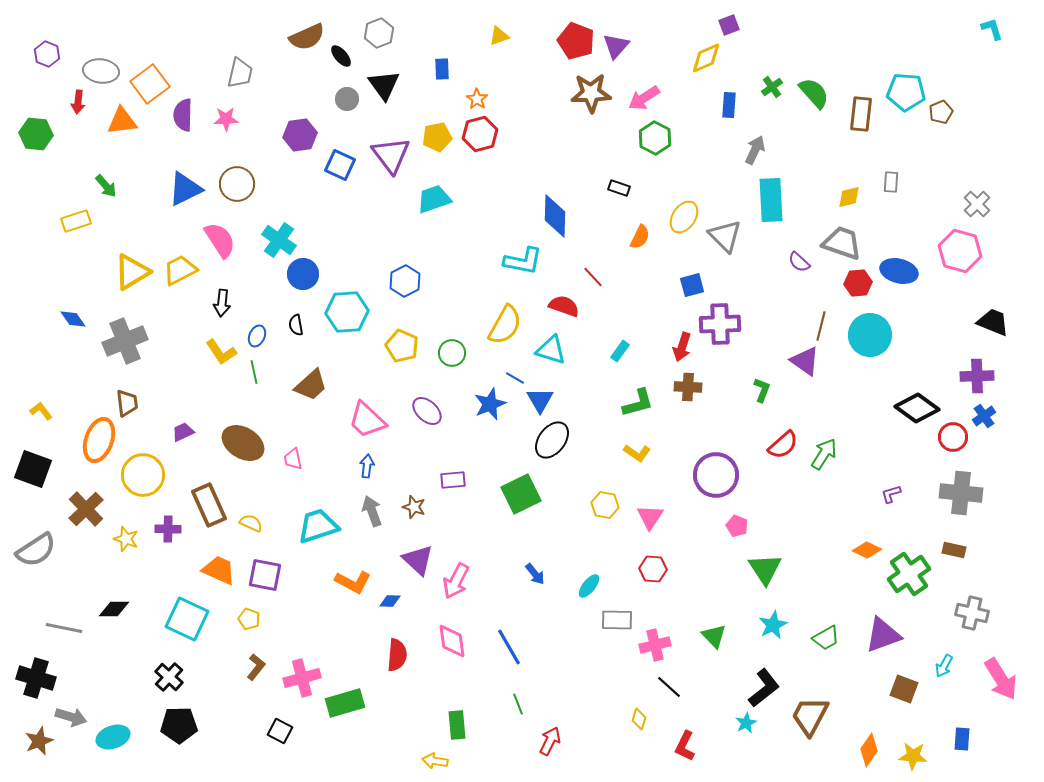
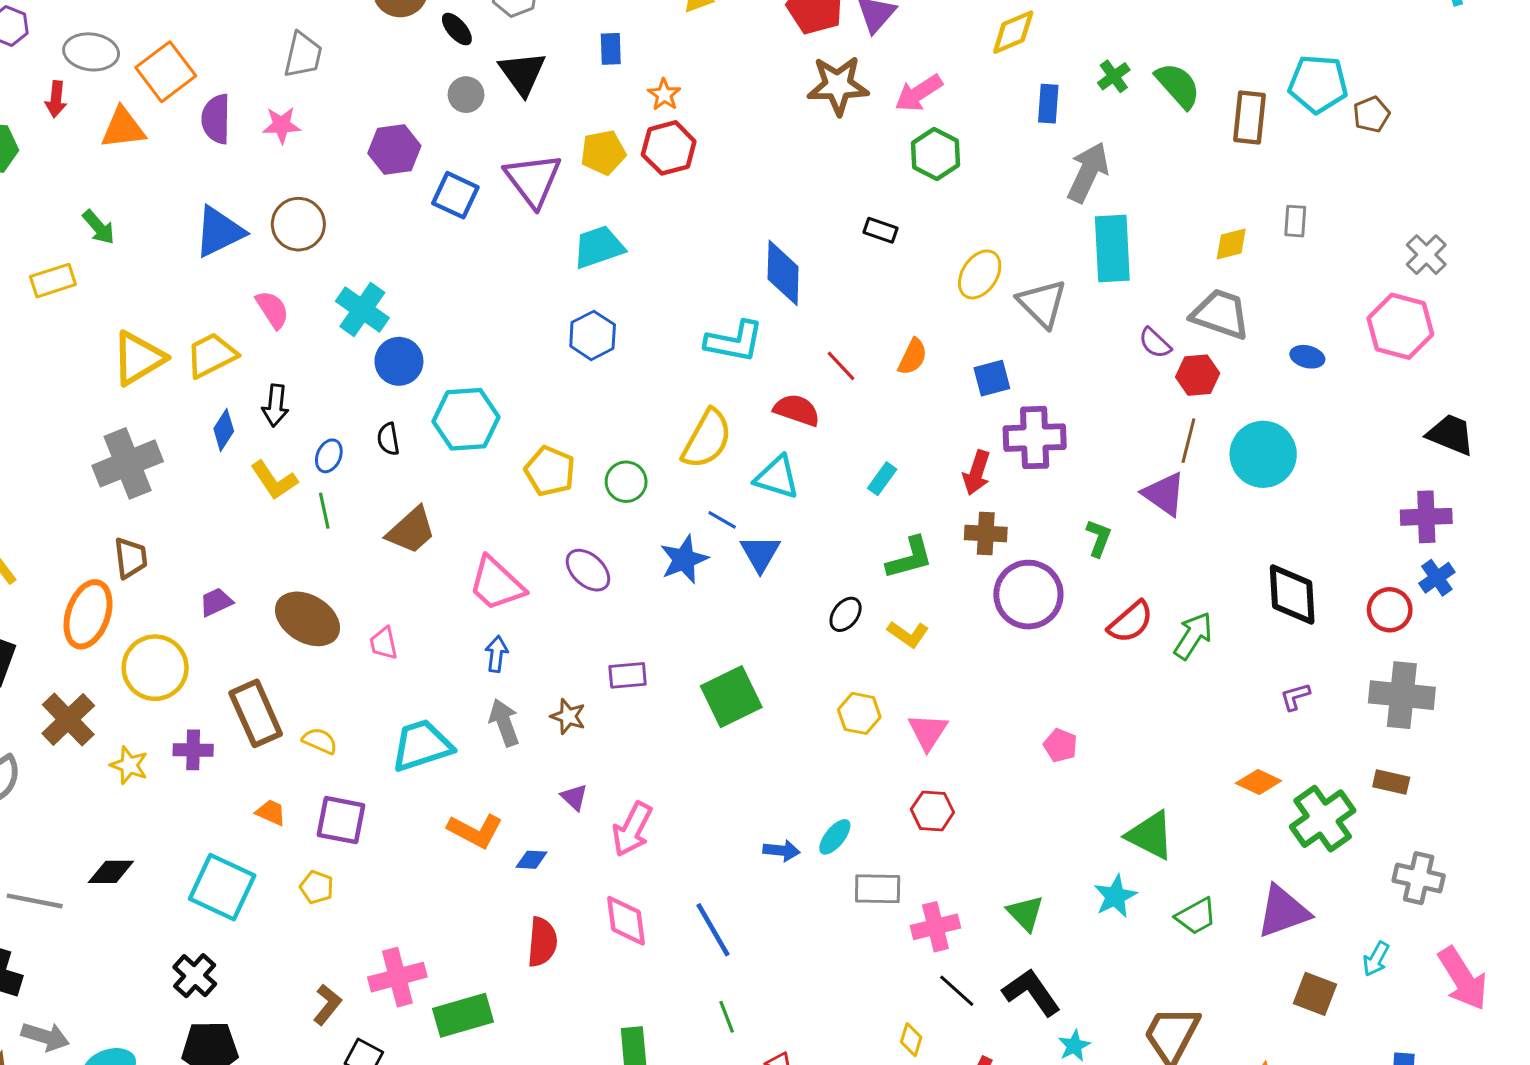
gray arrow: (755, 150) -> (1088, 172), size x1.4
orange semicircle: (640, 237) -> (913, 357), moved
pink semicircle: (220, 240) -> (272, 309), size x0.7
blue ellipse: (899, 271) -> (1307, 357), size x0.6
blue hexagon: (405, 281) -> (593, 335), moved
red hexagon: (858, 283) -> (1198, 375), moved
blue diamond: (73, 319) -> (224, 430), moved, turned 68
black diamond: (917, 408) -> (1292, 595), moved, turned 51
black ellipse: (552, 440) -> (846, 614), moved, size x0.6
purple circle: (716, 475) -> (1028, 595), moved
purple triangle: (418, 560) -> (574, 797), size x0.6
green triangle: (765, 569) -> (1150, 835), moved, turned -30
orange trapezoid: (219, 570) -> (271, 812), size x0.6
blue arrow: (535, 574) -> (782, 851), moved, turned -45
brown L-shape: (256, 667) -> (327, 1005), moved
black L-shape: (764, 688) -> (1031, 992), moved, turned -87

